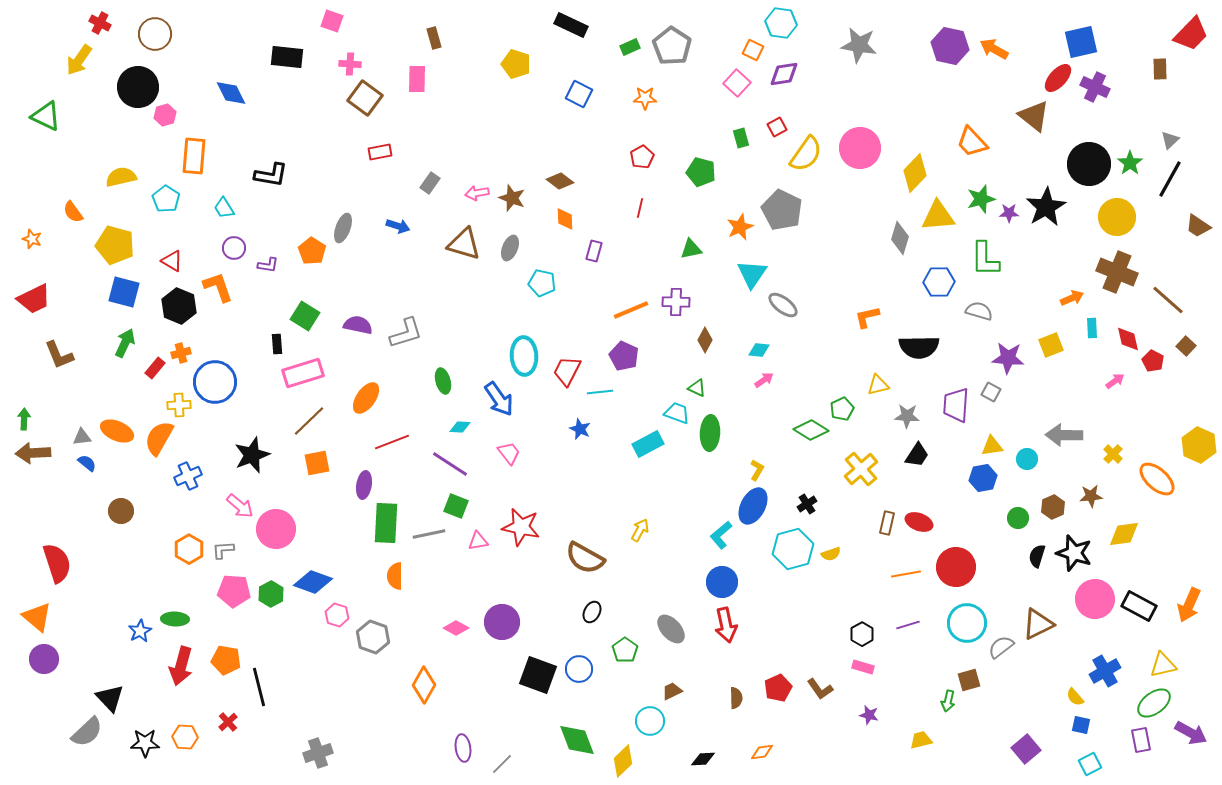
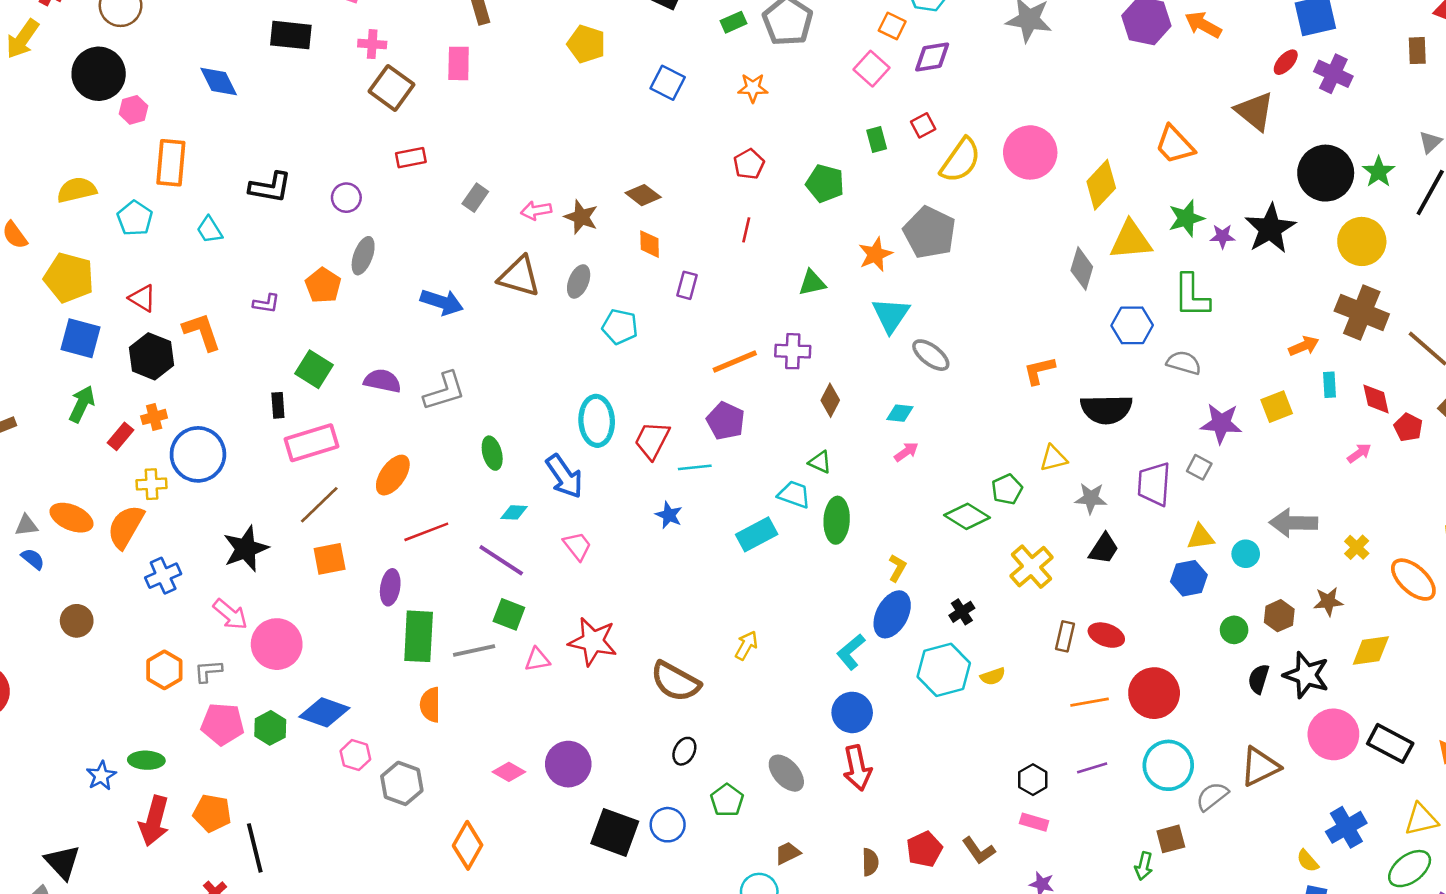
red ellipse: (1058, 78) -> (1286, 62), size x0.7
blue arrow: (398, 226) -> (442, 302), moved, size x1.4
purple circle: (234, 248) -> (346, 198), moved

